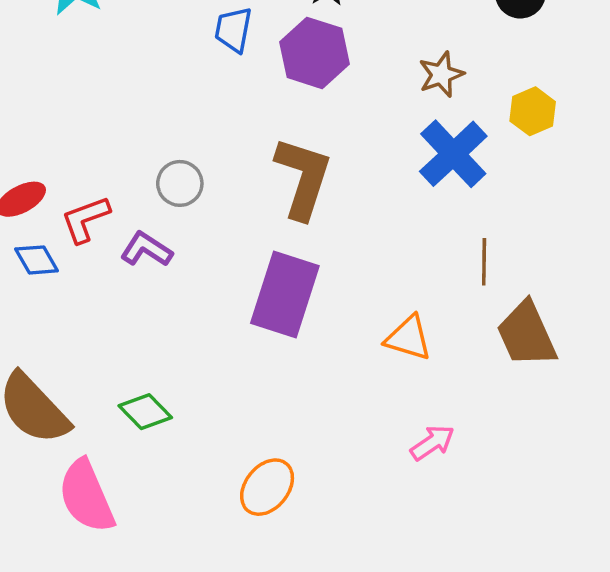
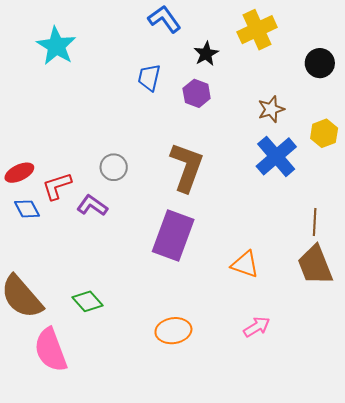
purple hexagon: (314, 53) -> (197, 93), size x0.7
brown line: (484, 262) -> (315, 222), moved
orange ellipse: (267, 487) -> (173, 331), moved, turned 40

